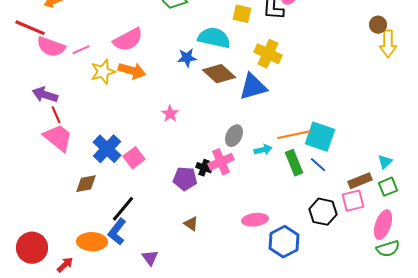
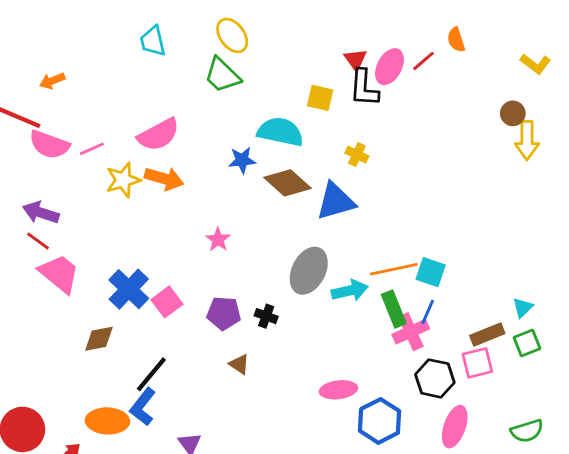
yellow cross: (268, 54) -> (357, 154), size x0.6
red line: (56, 115) -> (38, 241), moved, turned -30
gray ellipse: (234, 136) -> (309, 271), size x1.5
cyan square: (320, 137) -> (431, 272), size x0.7
cyan arrow: (263, 150) -> (350, 291), size x1.4
pink cross: (221, 162) -> (411, 332), moved
blue line: (318, 165) -> (428, 312), turned 72
purple pentagon: (185, 179) -> (224, 313), moved
brown triangle: (191, 224) -> (239, 364), moved
pink ellipse: (383, 225) -> (455, 427), moved

